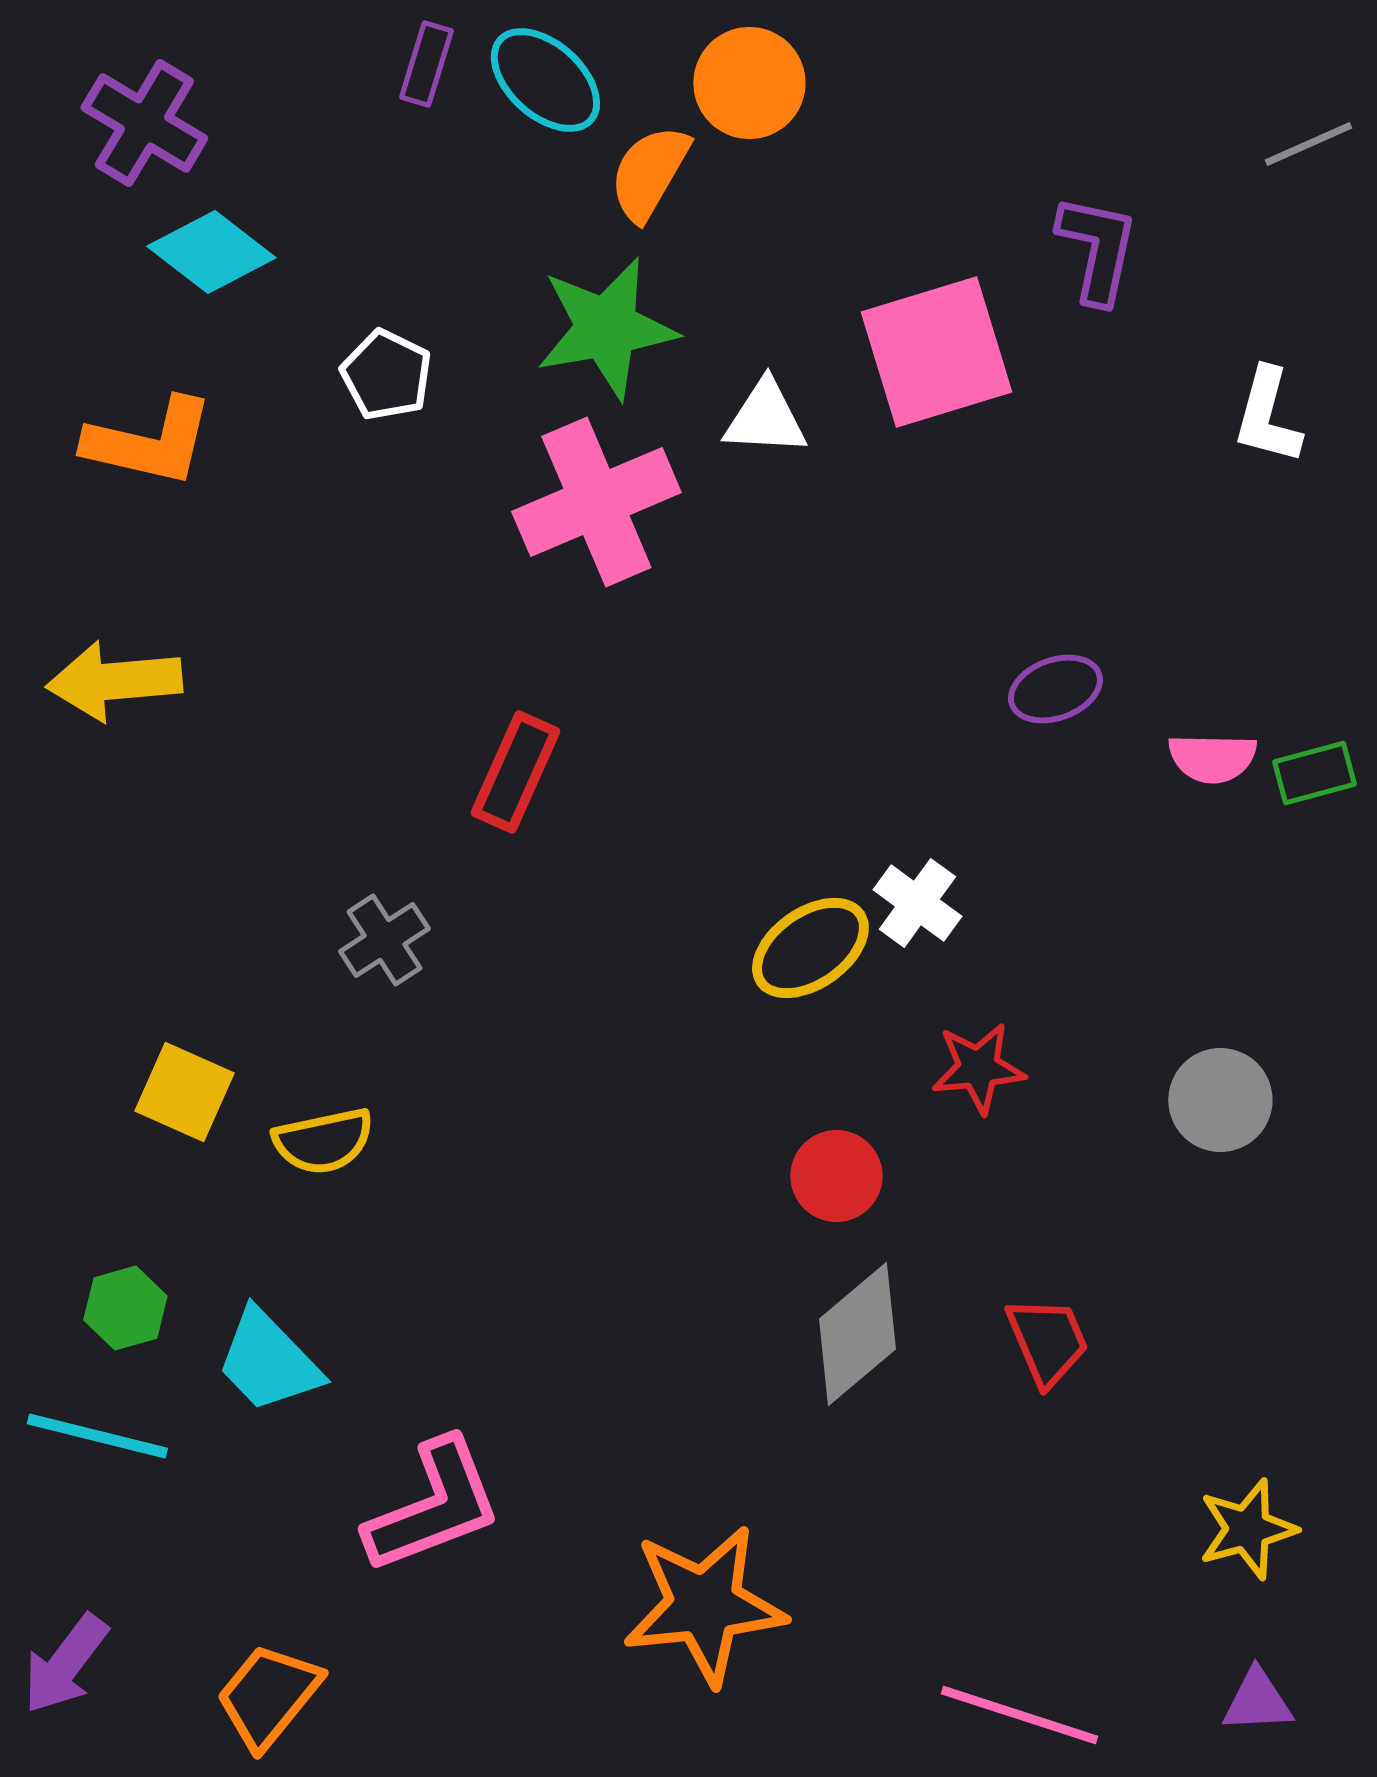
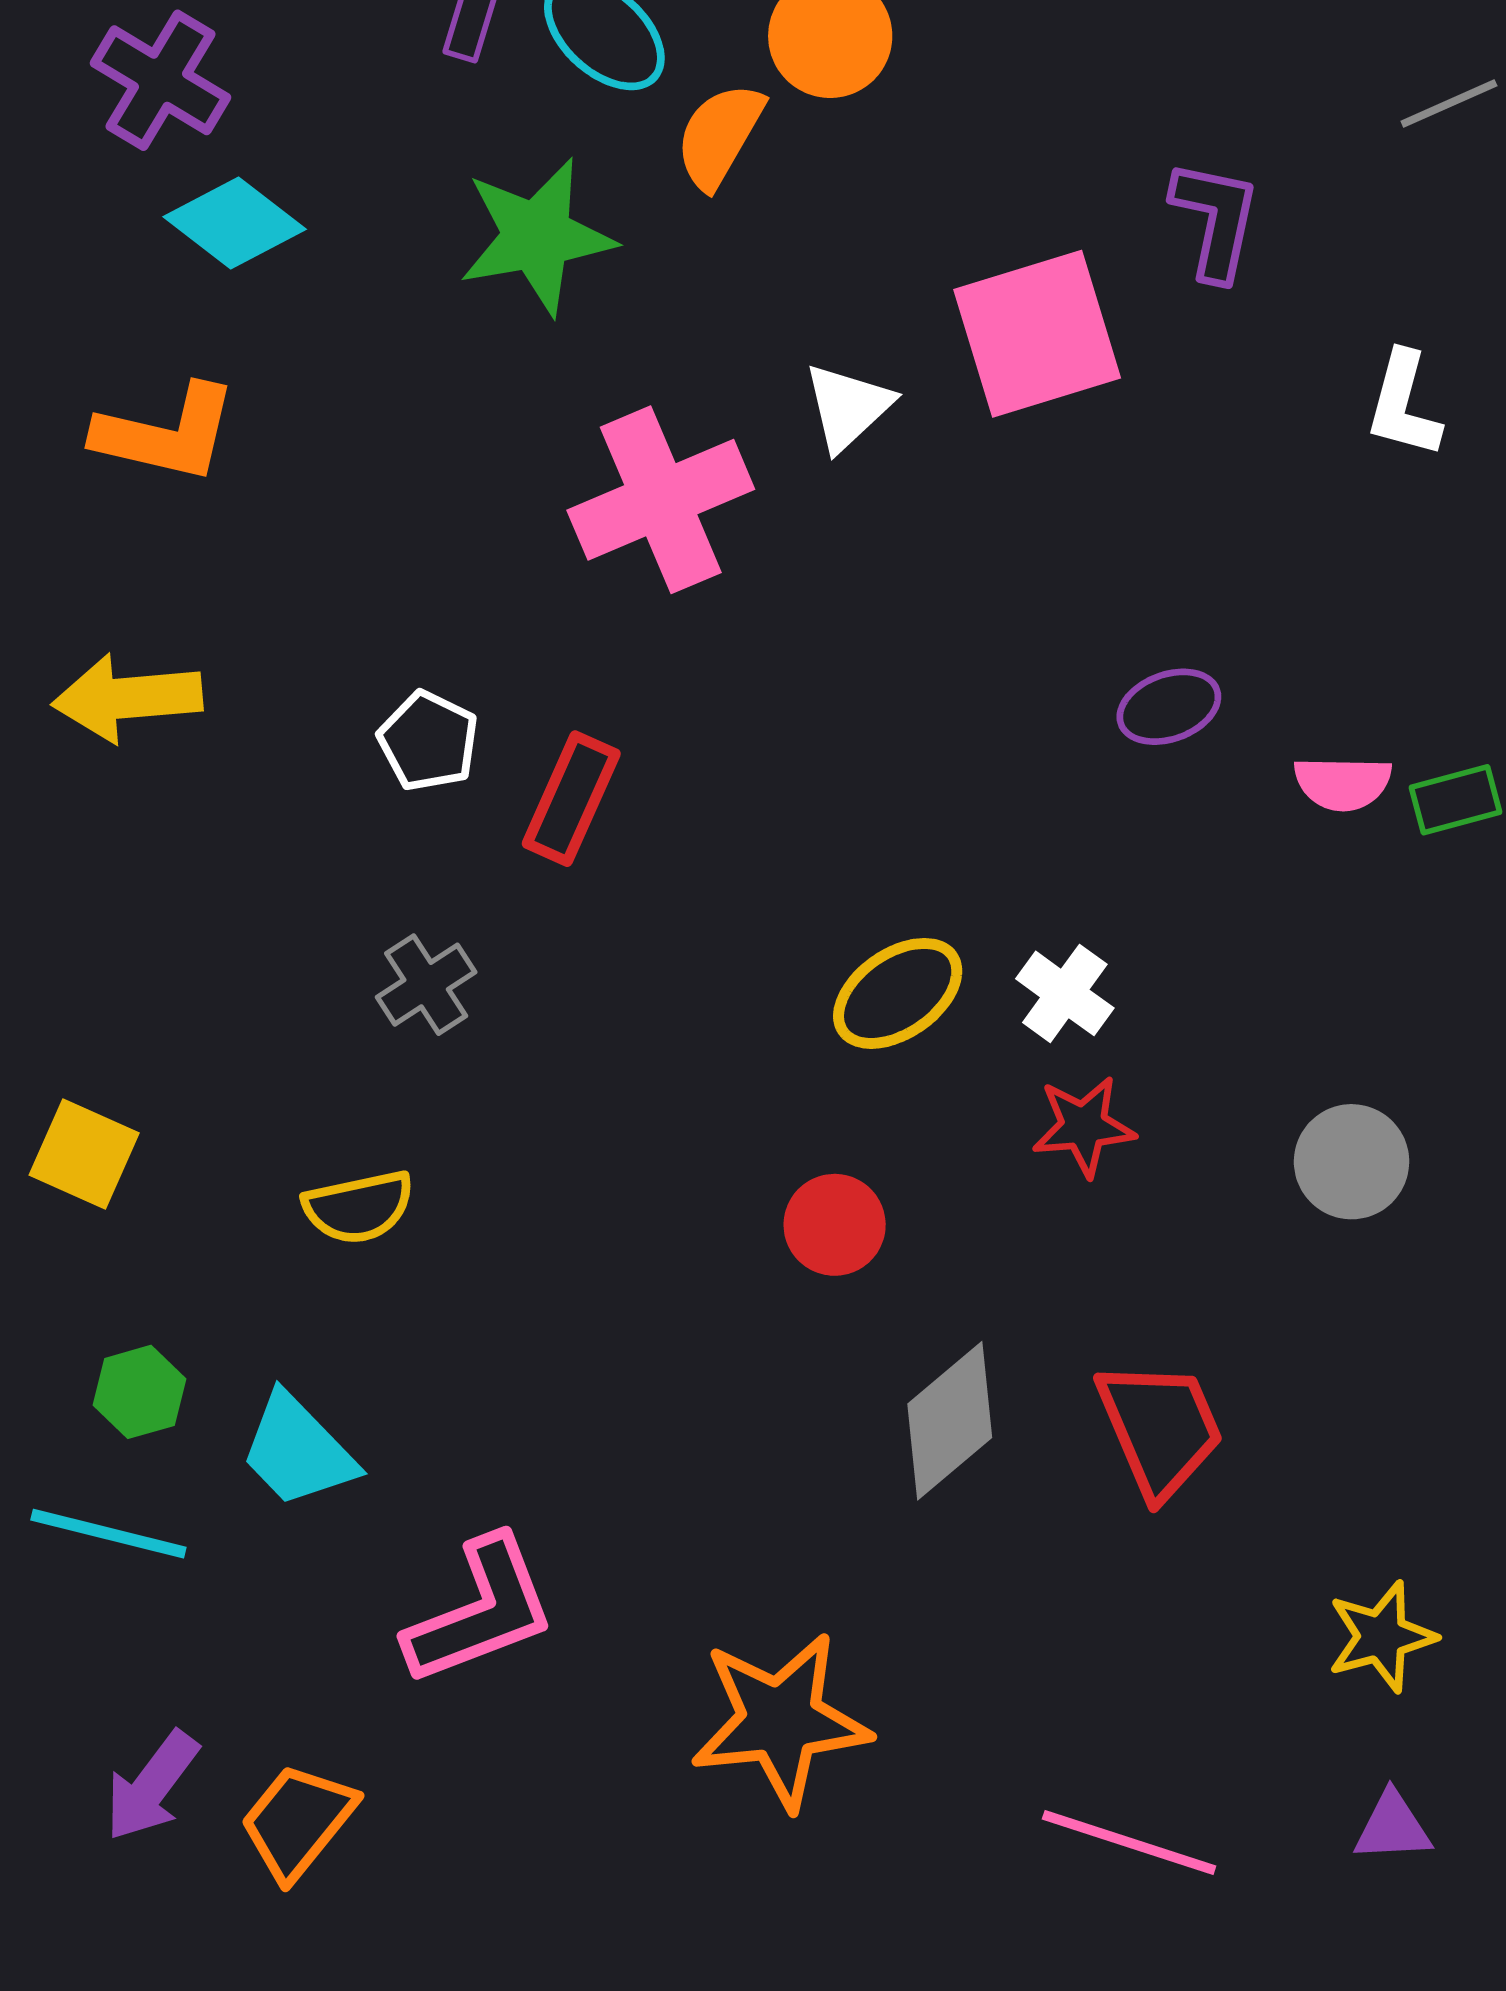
green star: (606, 328) -> (537, 236), moved
white pentagon: (386, 375) -> (428, 741), moved
white triangle: (765, 418) -> (848, 407), turned -46
white cross: (917, 903) -> (1065, 993), moved
yellow square: (184, 1092) -> (84, 1154), moved
red circle: (836, 1176) -> (835, 1225), moved
red trapezoid: (1047, 1341) -> (1160, 1428), size x1.4
purple arrow: (65, 1664) -> (152, 1786), moved

